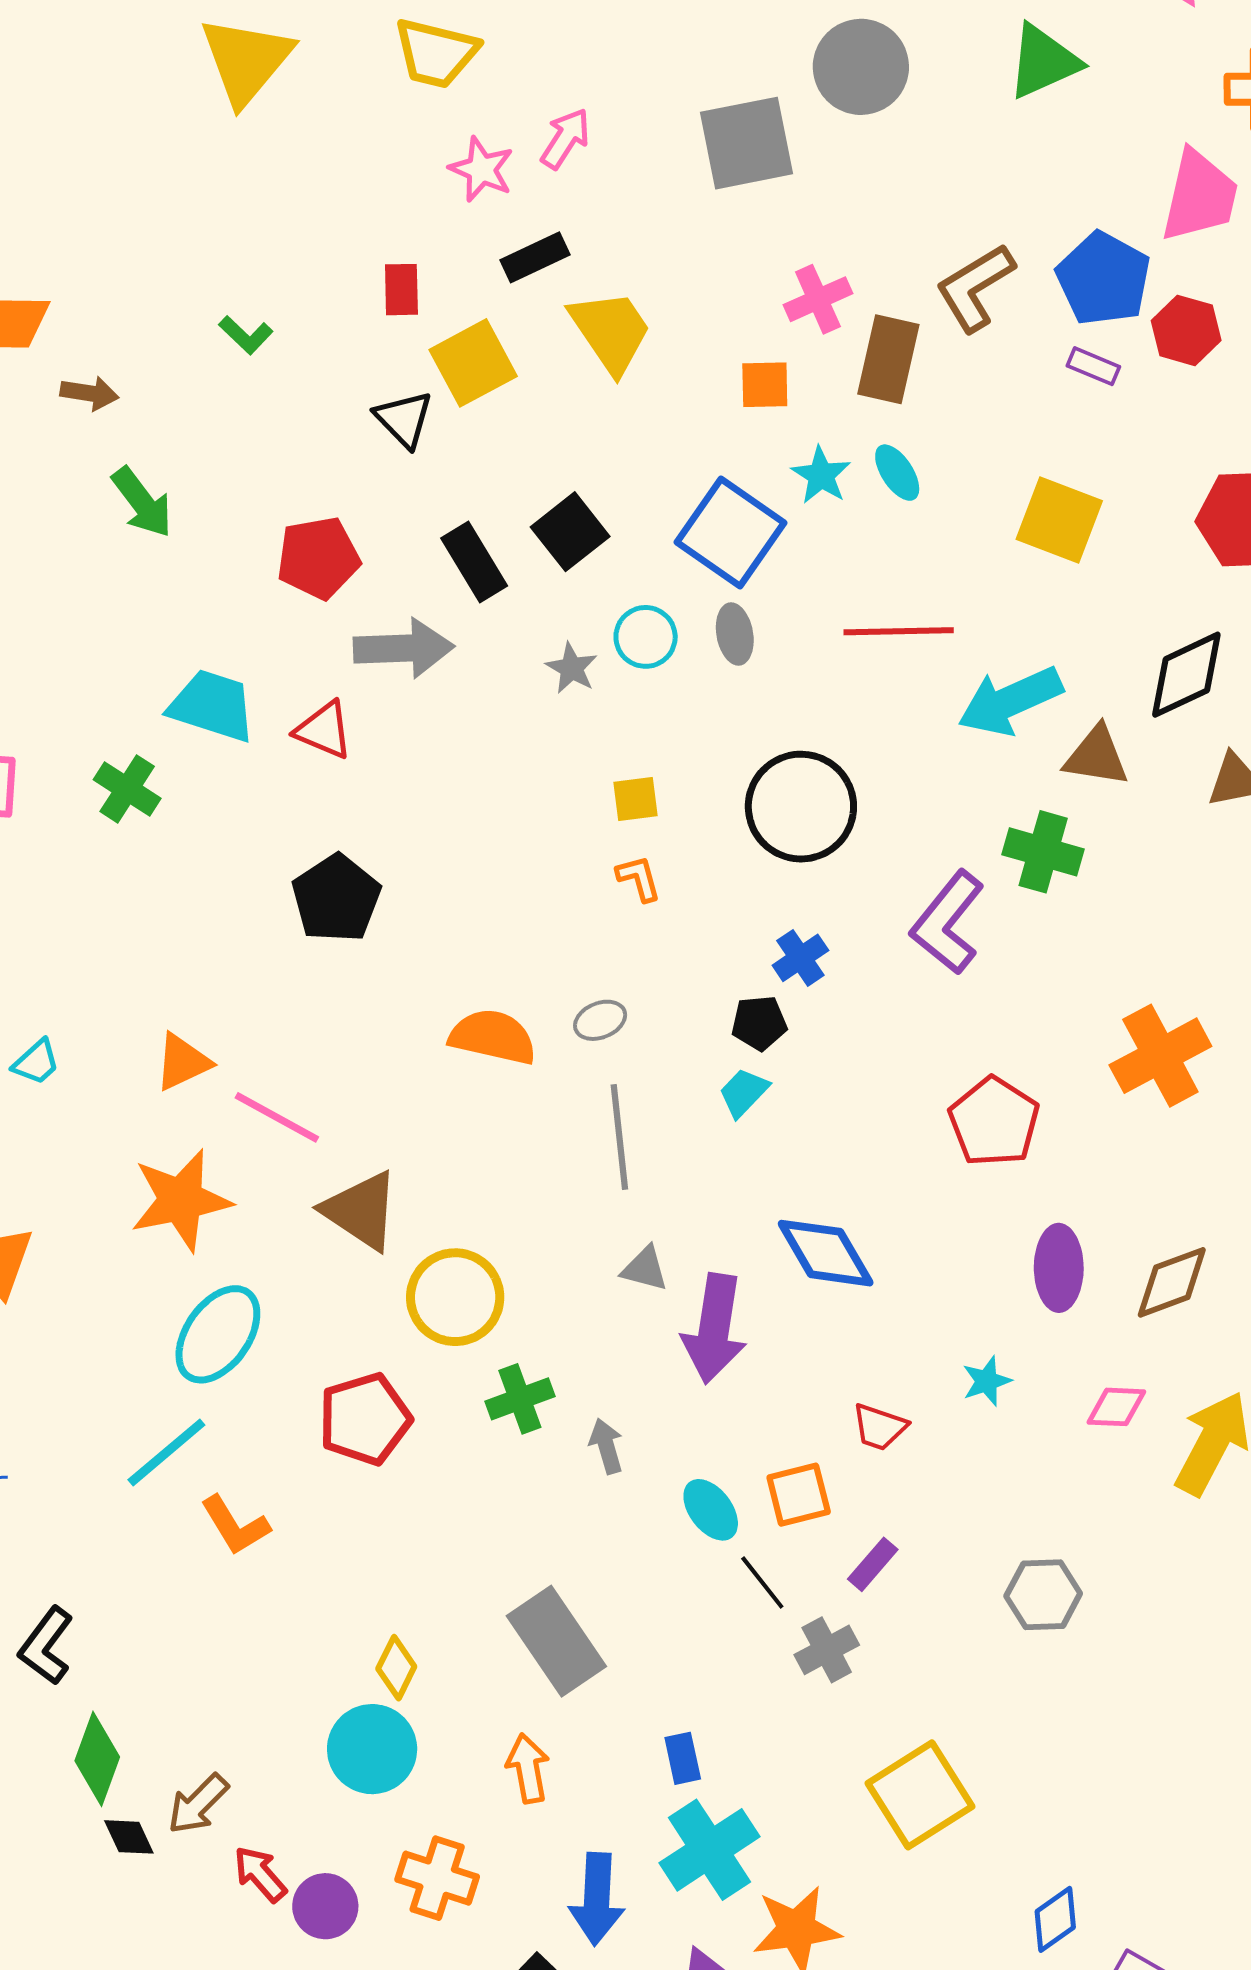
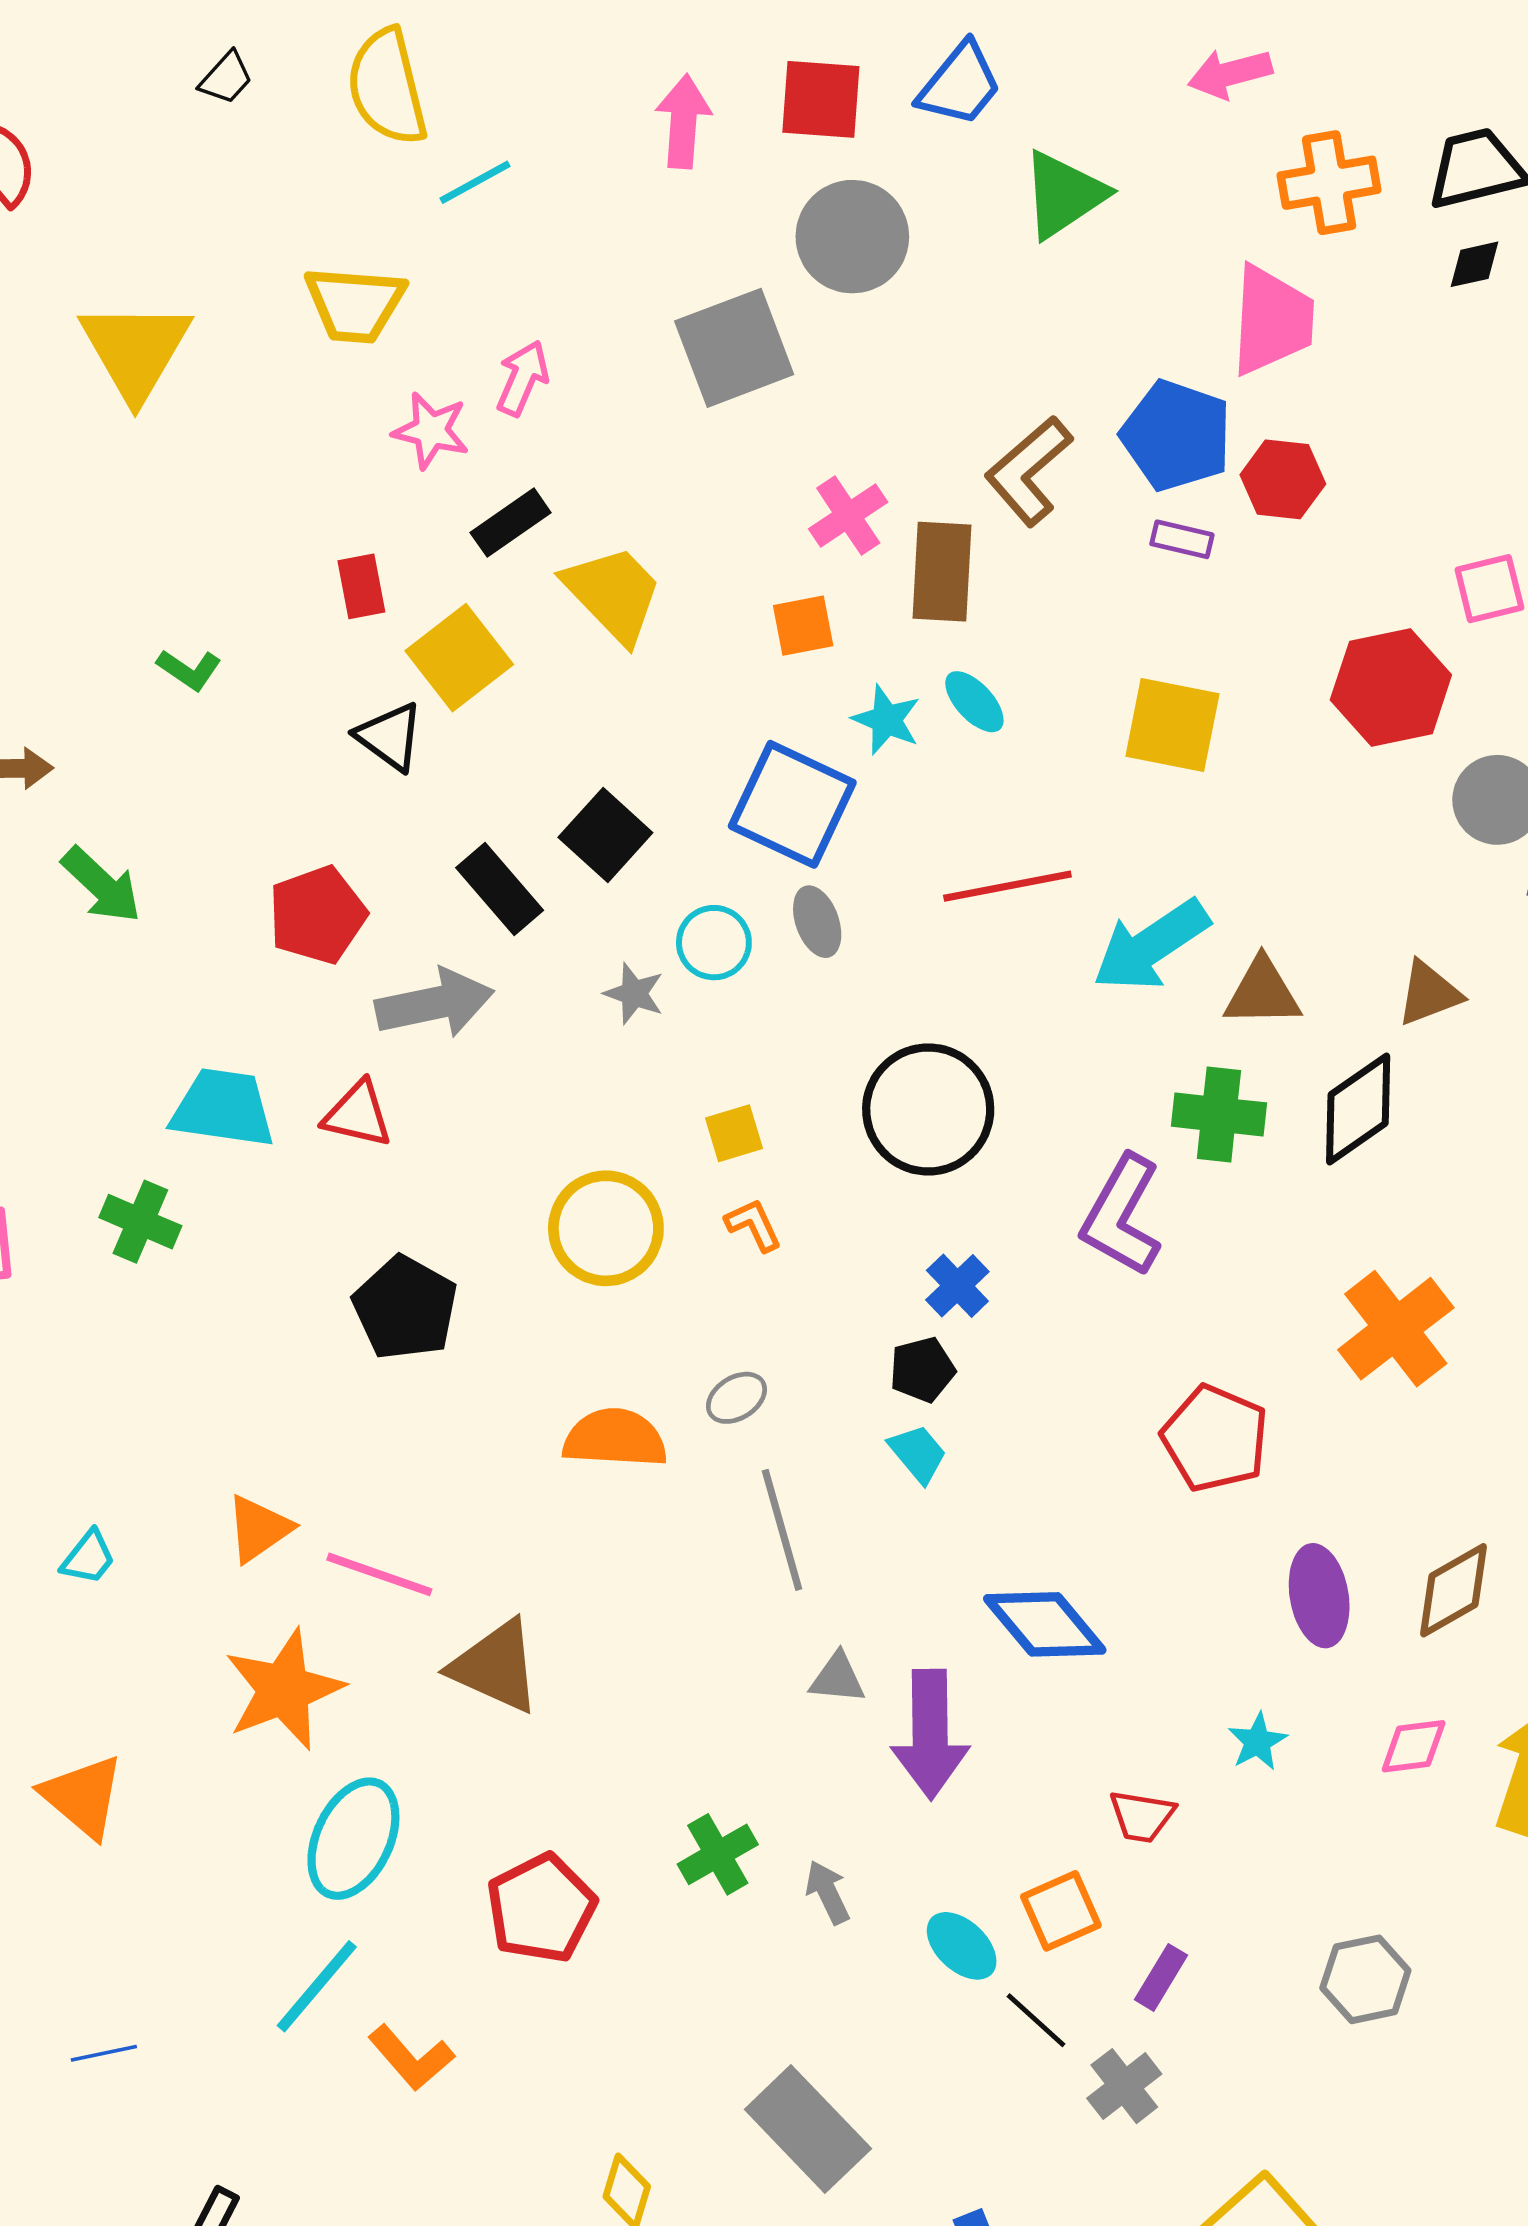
black diamond: (1186, 675) -> (1358, 1109), moved
cyan trapezoid: (744, 1092) -> (918, 1454), turned 106
yellow circle: (455, 1297) -> (606, 1228), moved

